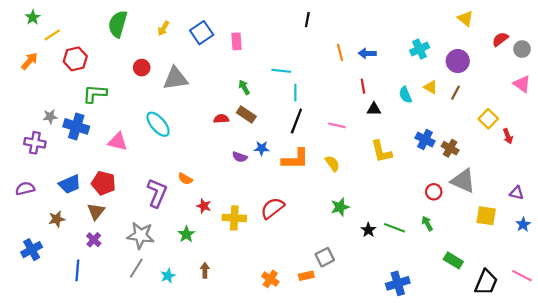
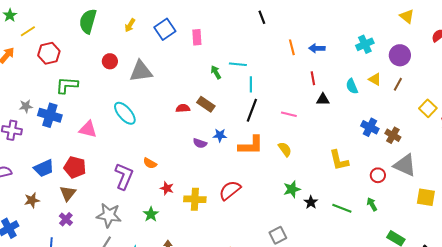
black line: (307, 20) -> (262, 17), turned -32
green arrow: (244, 87) -> (216, 72), moved
yellow L-shape: (381, 151) -> (339, 160), moved
black star: (368, 230) -> (311, 202), moved

